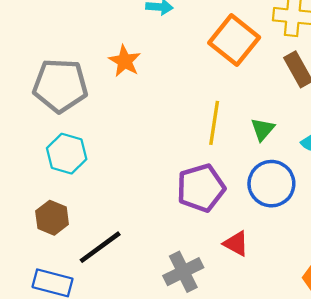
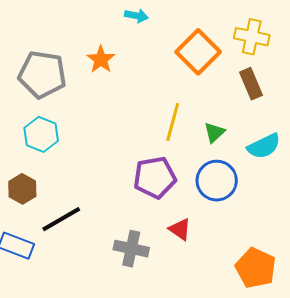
gray cross: (183, 272) -> (131, 249), turned 32

